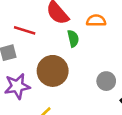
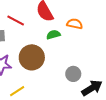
green semicircle: (73, 38) -> (53, 35), turned -104

